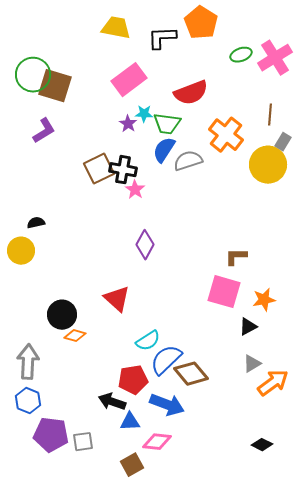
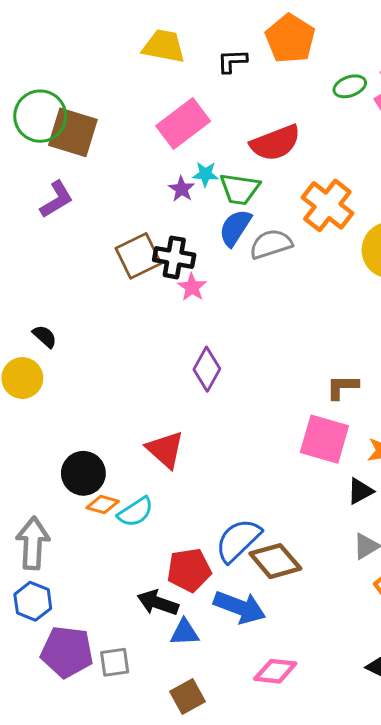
black L-shape: (162, 38) -> (232, 61), size x0.7
black semicircle: (36, 223) -> (45, 336), turned 54
cyan semicircle: (148, 341) -> (135, 512), moved
pink diamond: (157, 442) -> (275, 671), moved

